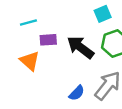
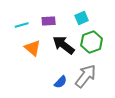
purple rectangle: (48, 40) -> (49, 21), moved
orange triangle: (30, 61) -> (33, 48), moved

